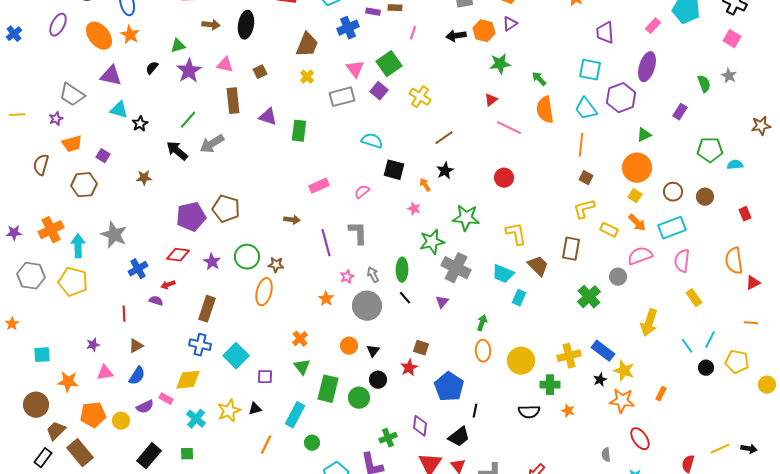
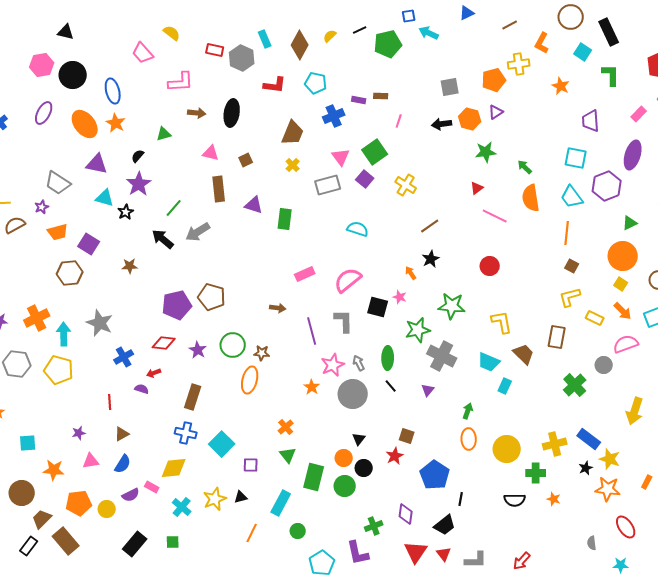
purple star: (189, 71) -> (139, 184), moved
purple square: (103, 156) -> (89, 244), size x1.5
brown semicircle: (41, 165) -> (15, 225), moved, turned 45
black square: (394, 170) -> (378, 307), moved
pink semicircle: (362, 192) -> (348, 280), size x1.8
pink star: (347, 277) -> (333, 365), size x1.6
orange circle: (349, 346) -> (344, 458), moved

